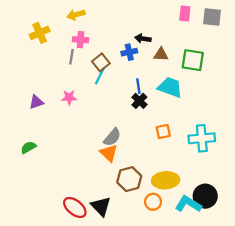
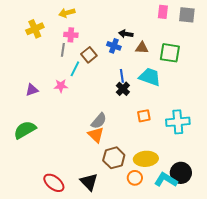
blue cross: (129, 52) -> (114, 46), turned 32
cyan line: (100, 76) -> (75, 69), moved
green semicircle: (28, 147) -> (25, 130), size x1.6
red ellipse: (75, 207) -> (54, 183), moved

